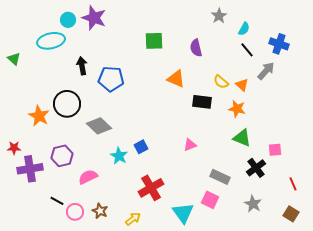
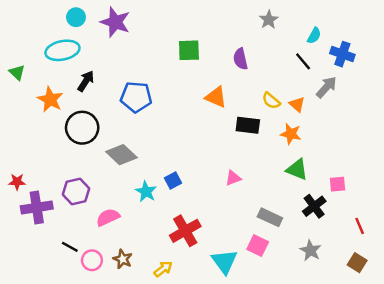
cyan circle: (68, 20) -> (76, 17), moved
cyan semicircle: (244, 29) -> (314, 36), moved
black arrow: (82, 66) -> (86, 81), moved, turned 42
orange star: (39, 116) -> (50, 99), moved

